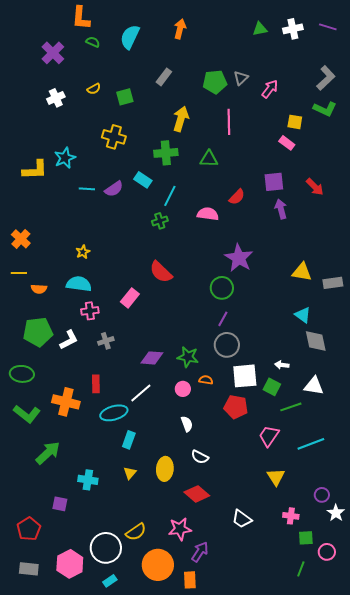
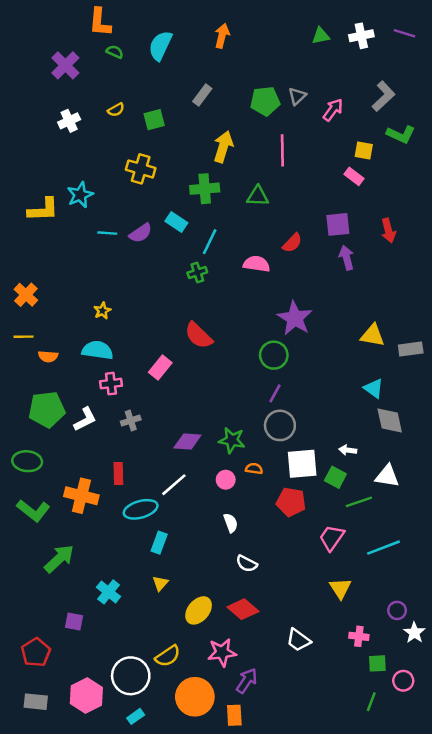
gray L-shape: (326, 78) -> (384, 96), moved
red arrow: (315, 187) -> (388, 231), turned 30
yellow ellipse: (165, 469) -> (199, 610), moved, turned 35
cyan cross: (88, 480) -> (109, 592), turned 30

